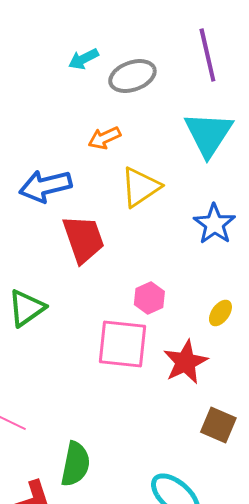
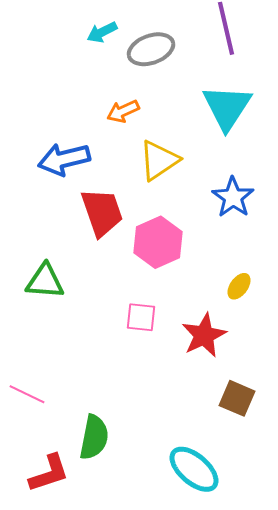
pink hexagon: (149, 298) -> (158, 242), moved, size x1.6
green triangle: (26, 308) -> (45, 281), turned 39
pink square: (122, 344) -> (141, 317), size x0.6

